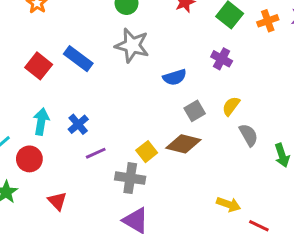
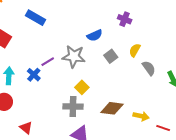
gray star: (132, 45) -> (74, 56), moved
blue rectangle: (78, 59) -> (36, 18), moved
brown diamond: (183, 144) -> (112, 108), moved
purple line: (96, 153) -> (48, 62), moved

